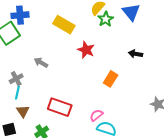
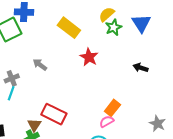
orange rectangle: (111, 79) -> (112, 108), moved
brown triangle: (23, 111) -> (34, 125), moved
pink semicircle: (96, 115) -> (107, 122), moved

